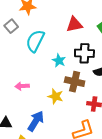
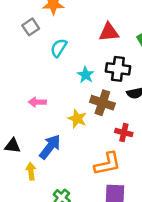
cyan semicircle: (35, 41) -> (59, 48), size x0.7

